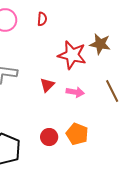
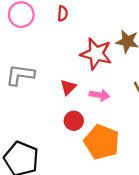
orange pentagon: (77, 134) -> (102, 142), size x1.4
red circle: (49, 137) -> (74, 121), moved

